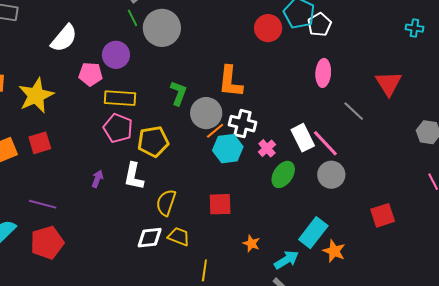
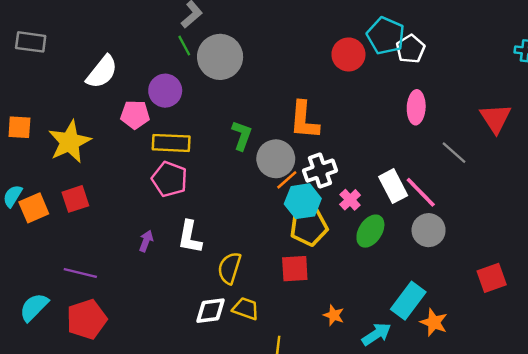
white cross: (243, 124) -> (320, 171), turned -32
yellow pentagon: (153, 142) -> (309, 227), moved

